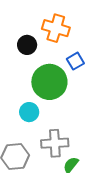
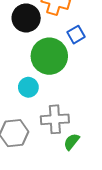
black circle: (27, 45) -> (26, 18), size x1.4

